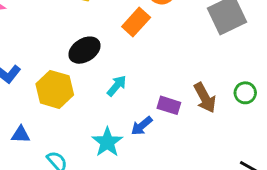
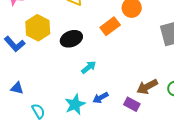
yellow hexagon: (55, 89) -> (38, 28), moved
brown arrow: (205, 98) -> (147, 87), turned 80
purple rectangle: (169, 105) -> (132, 104), moved

